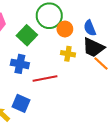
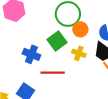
green square: (27, 35) -> (57, 41), moved

